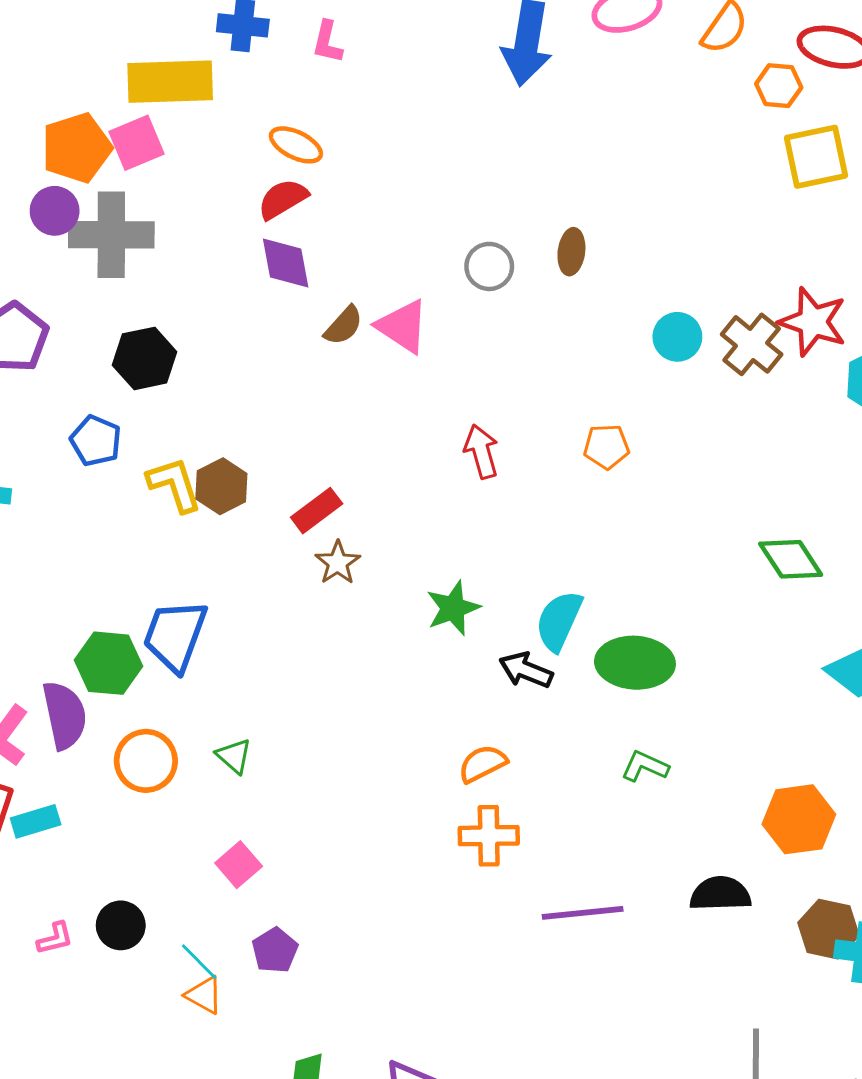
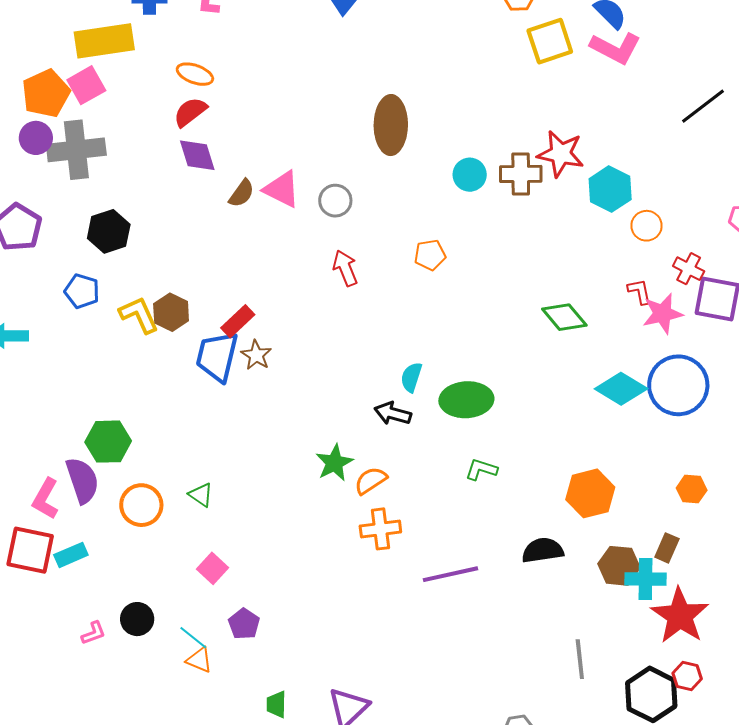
brown ellipse: (571, 252) -> (391, 125), size x1.8
gray circle: (489, 266) -> (335, 201), moved
brown cross: (752, 344) -> (521, 174), turned -33
green star: (453, 608) -> (334, 463), moved
cyan semicircle: (559, 621) -> (411, 377), size x0.7
blue trapezoid: (175, 635) -> (217, 356), moved

